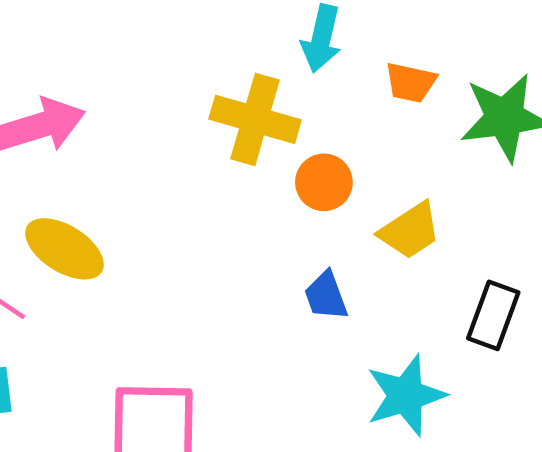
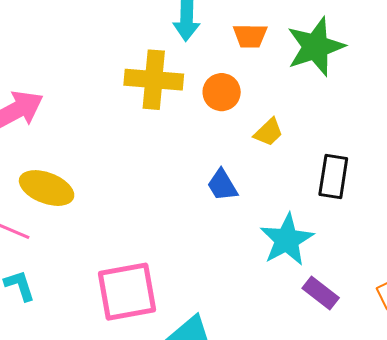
orange circle: (324, 182) -> (222, 92), moved
yellow trapezoid: (410, 231) -> (269, 132), size x0.7

